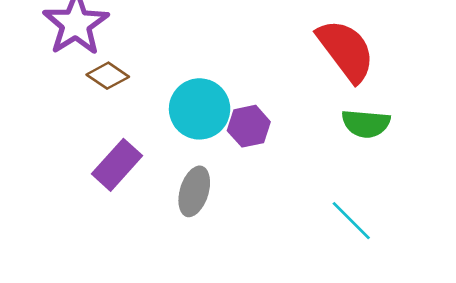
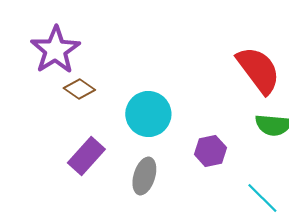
purple hexagon: (249, 126) -> (210, 151), moved

